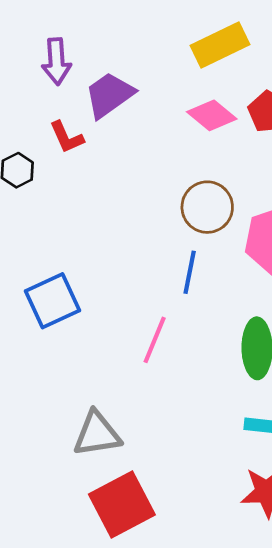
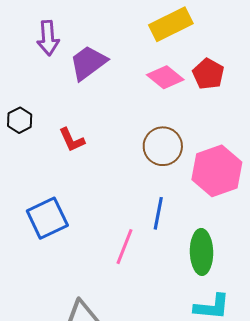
red L-shape: (67, 137) -> (72, 140), moved
blue line: (190, 272) -> (158, 213), moved

